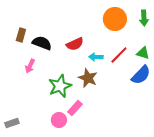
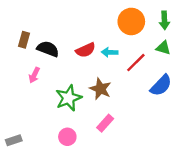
green triangle: (143, 53) -> (163, 48), moved
cyan arrow: (96, 57) -> (110, 52), moved
pink rectangle: (75, 108) -> (105, 123), moved

